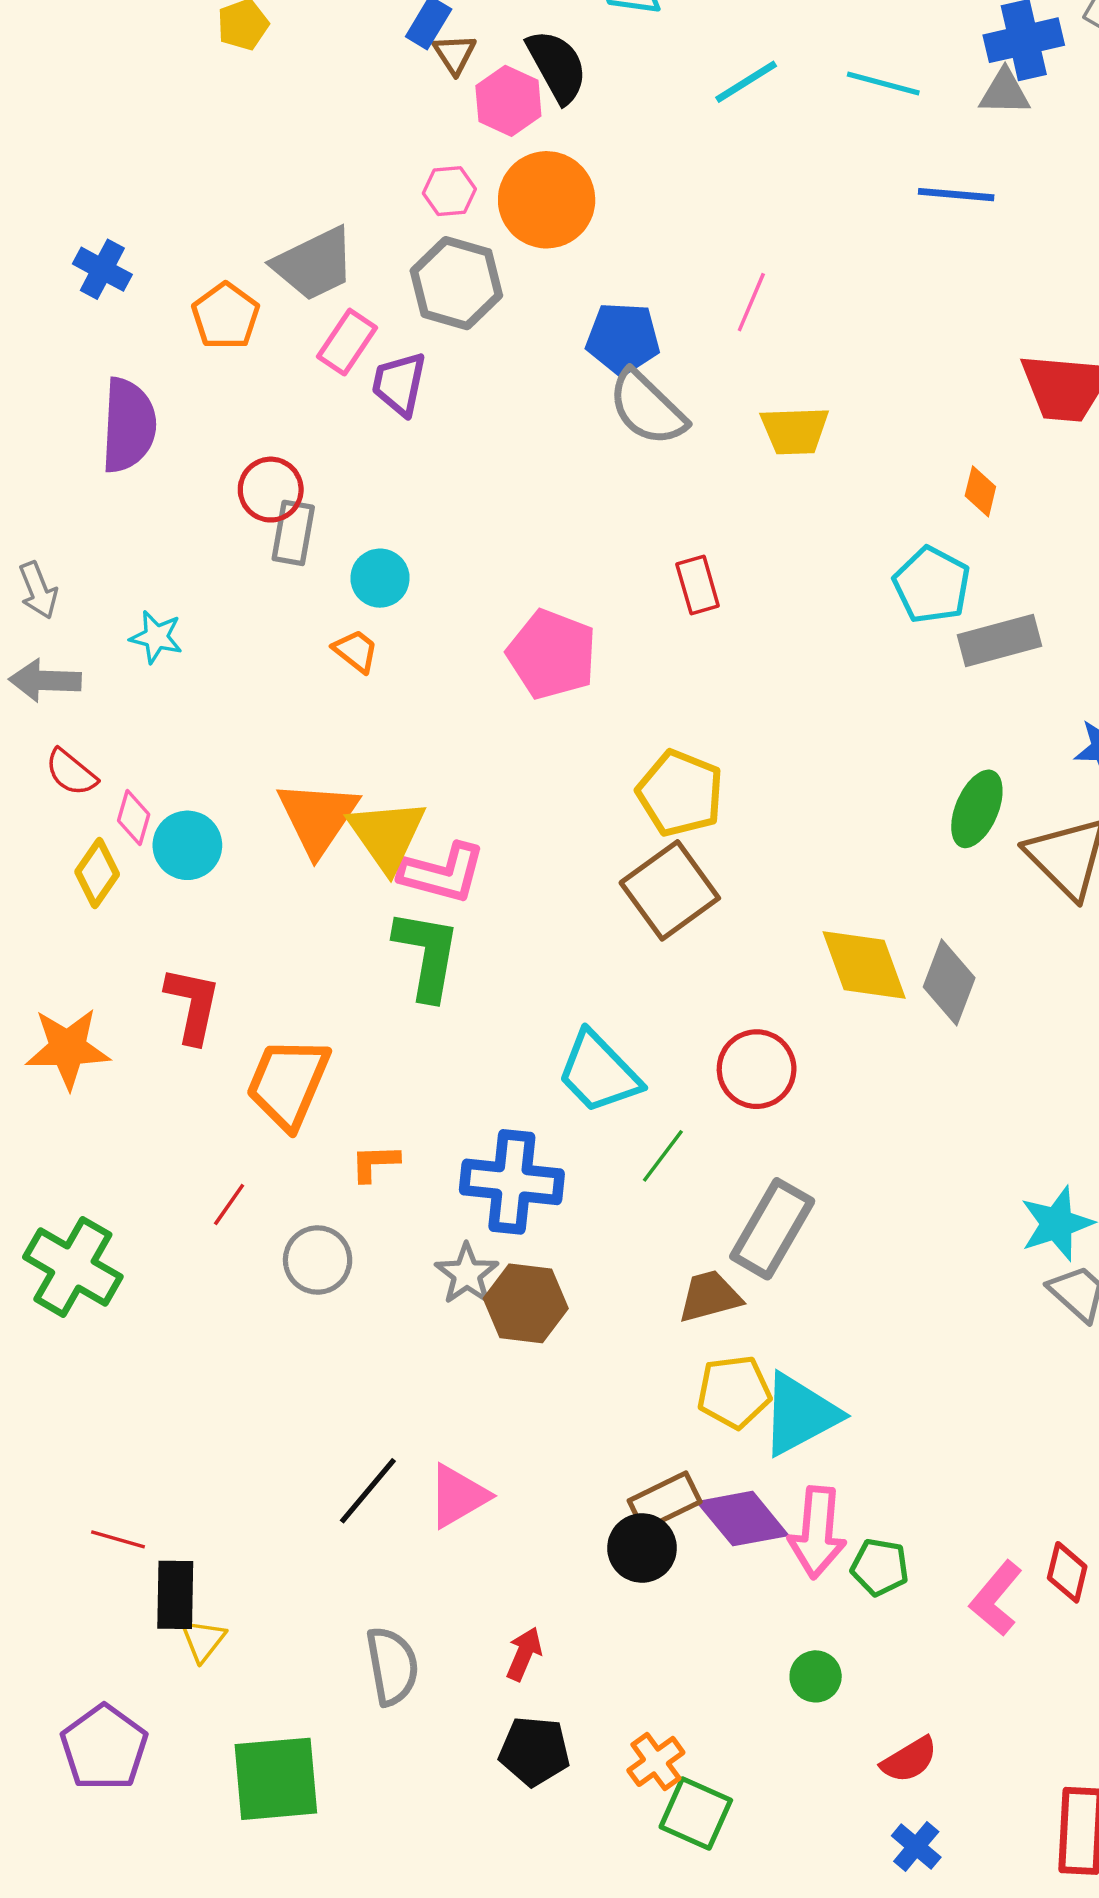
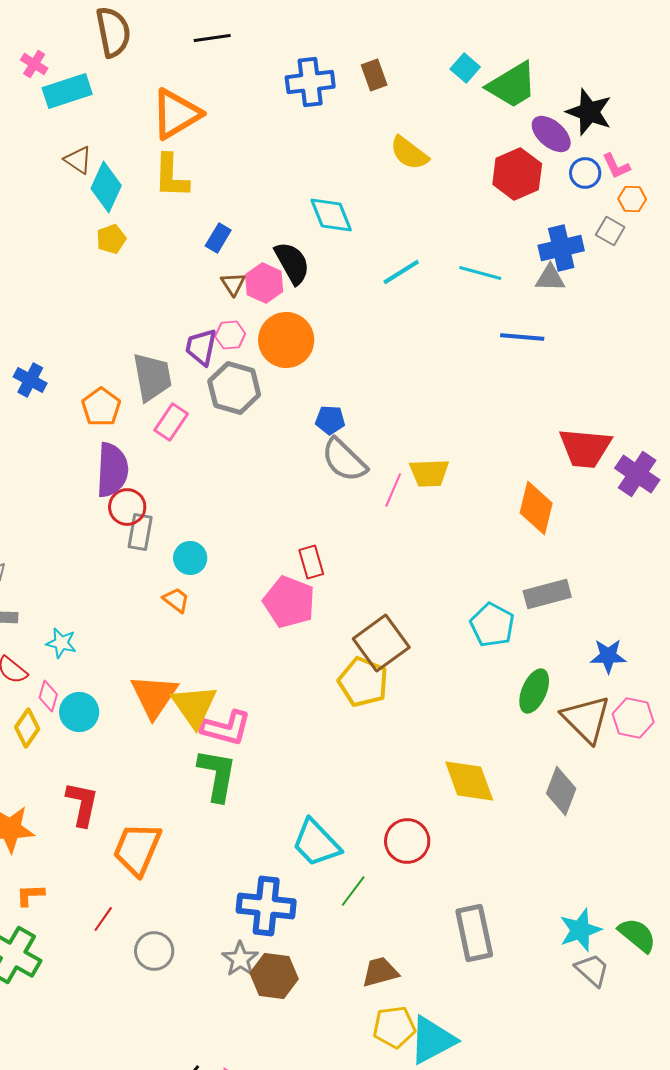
brown triangle: (455, 54) -> (233, 284), moved
gray trapezoid: (314, 264) -> (152, 377), turned -74
pink line: (751, 302) -> (393, 490), moved
blue pentagon: (623, 339) -> (330, 420), size x0.7
purple trapezoid: (399, 384) -> (201, 347), moved
purple semicircle: (128, 425) -> (112, 470), moved
orange diamond: (980, 491) -> (536, 508), size x1.8
red rectangle: (698, 585) -> (311, 562), moved
cyan pentagon: (932, 585) -> (492, 625), moved
cyan star: (156, 637) -> (61, 643), moved
brown square: (670, 890) -> (381, 643), moved
gray diamond: (949, 982) -> (561, 791), moved
orange L-shape: (375, 1163) -> (30, 895), moved
gray rectangle: (772, 1229) -> (474, 933), moved, turned -42

